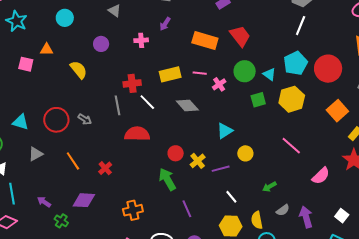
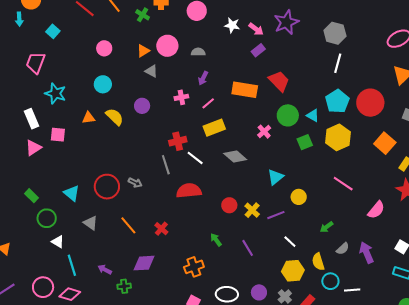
pink square: (26, 64) -> (58, 135), moved
yellow semicircle: (79, 70) -> (115, 117), moved
pink line: (200, 73) -> (208, 103), moved, turned -40
cyan triangle: (21, 122) -> (72, 193), turned 30
gray triangle: (36, 154) -> (91, 223), turned -49
green arrow: (167, 179) -> (216, 240), moved, size x0.6
purple line: (187, 209) -> (248, 248), moved
green cross: (61, 221) -> (124, 286), turned -32

